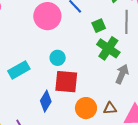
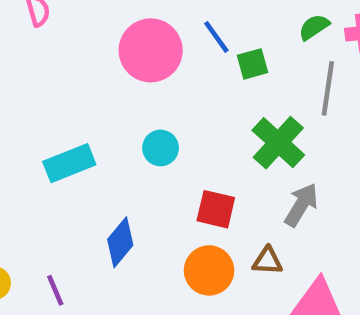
green square: (99, 26) -> (253, 64), moved
red square: (66, 82) -> (216, 209), moved, size x0.7
brown triangle: (110, 108) -> (268, 261), moved

